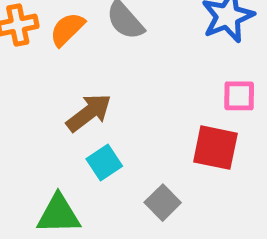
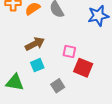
pink square: (239, 96) -> (69, 52), moved

